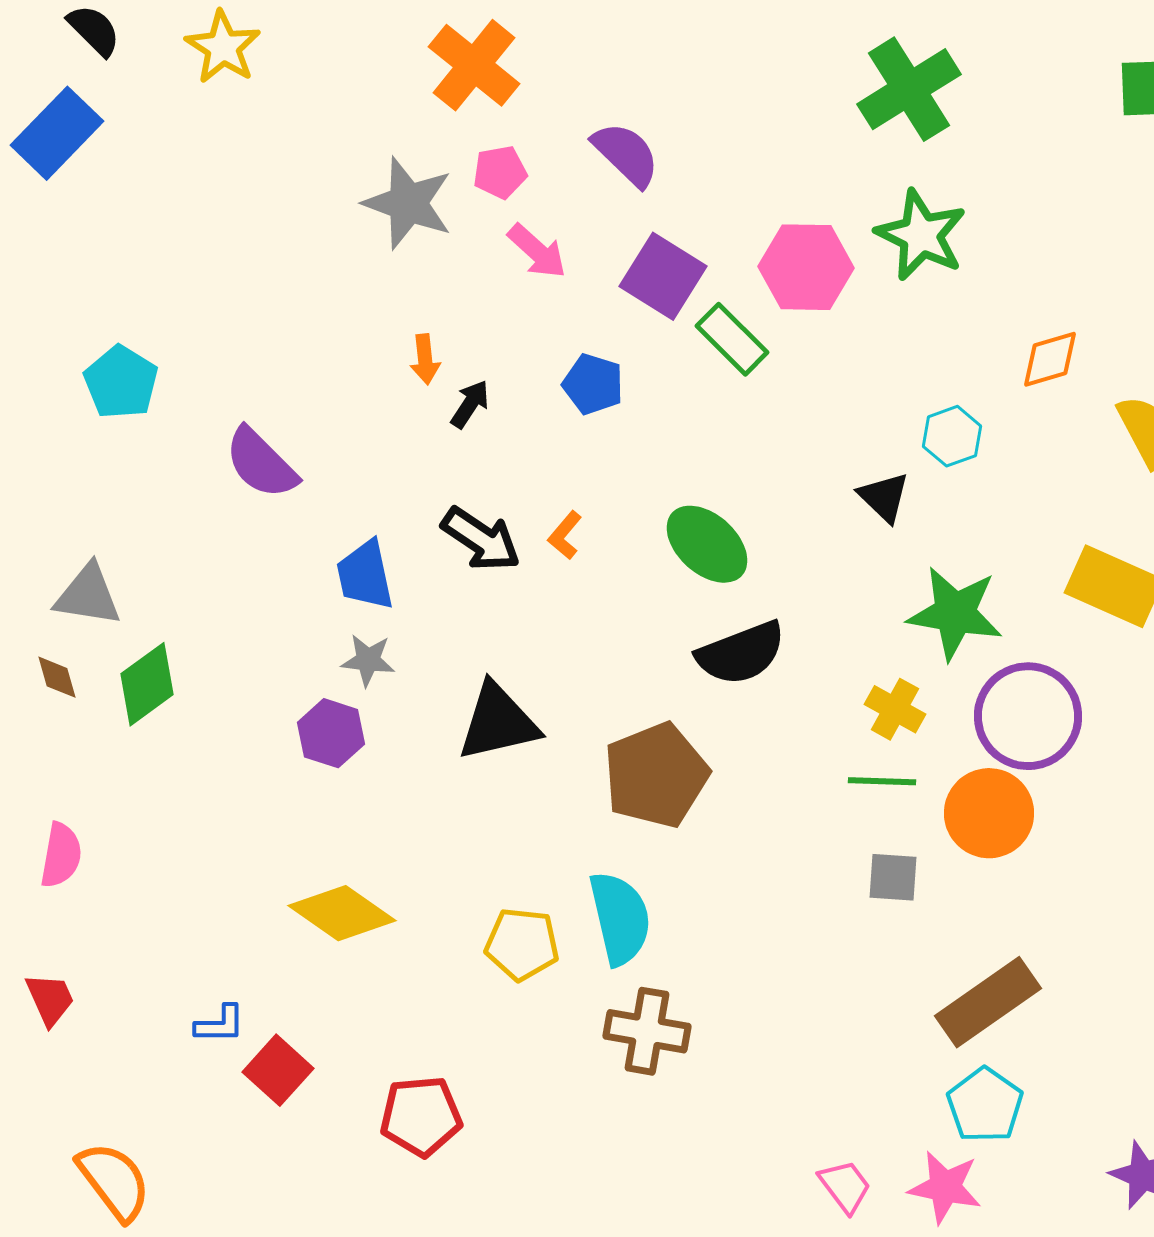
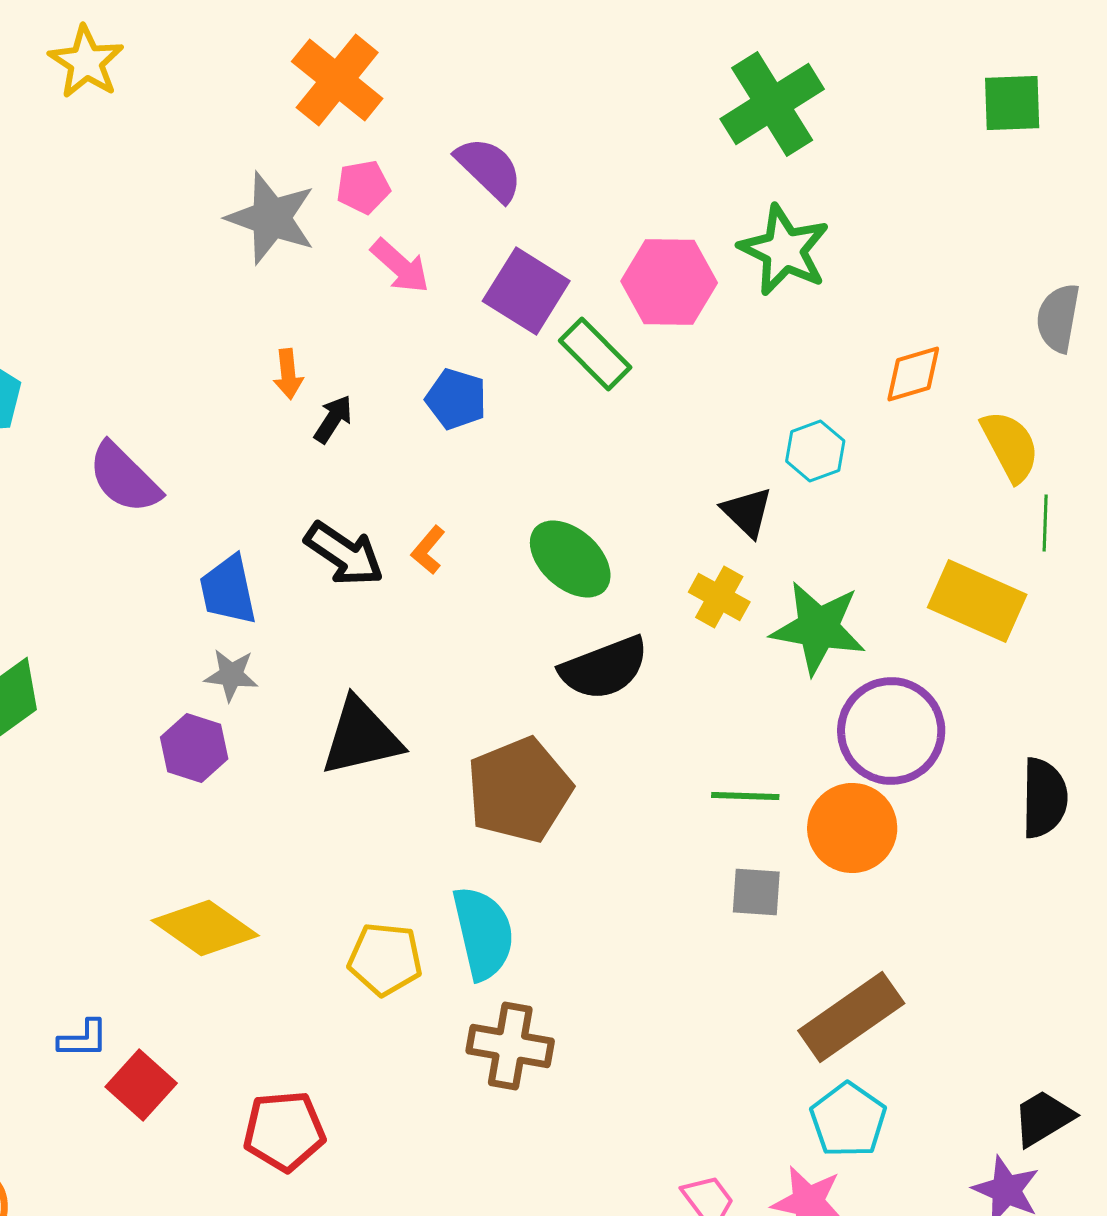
yellow cross: (895, 709) -> (719, 597), moved

